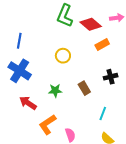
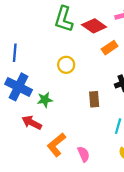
brown rectangle: (84, 88) -> (94, 99), turned 32
green star: (55, 91) -> (45, 100), moved

